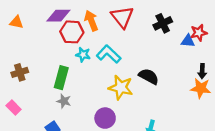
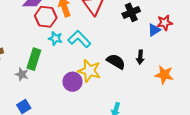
blue triangle: (188, 41) -> (154, 30), turned -40
black arrow: (202, 71) -> (140, 57), moved
gray star: (64, 101) -> (22, 74), moved
purple circle: (105, 118) -> (72, 82), moved

